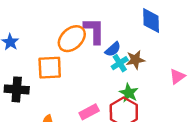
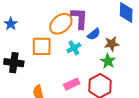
cyan cross: (120, 63) -> (74, 48), moved
green star: (129, 93) -> (108, 61), moved

